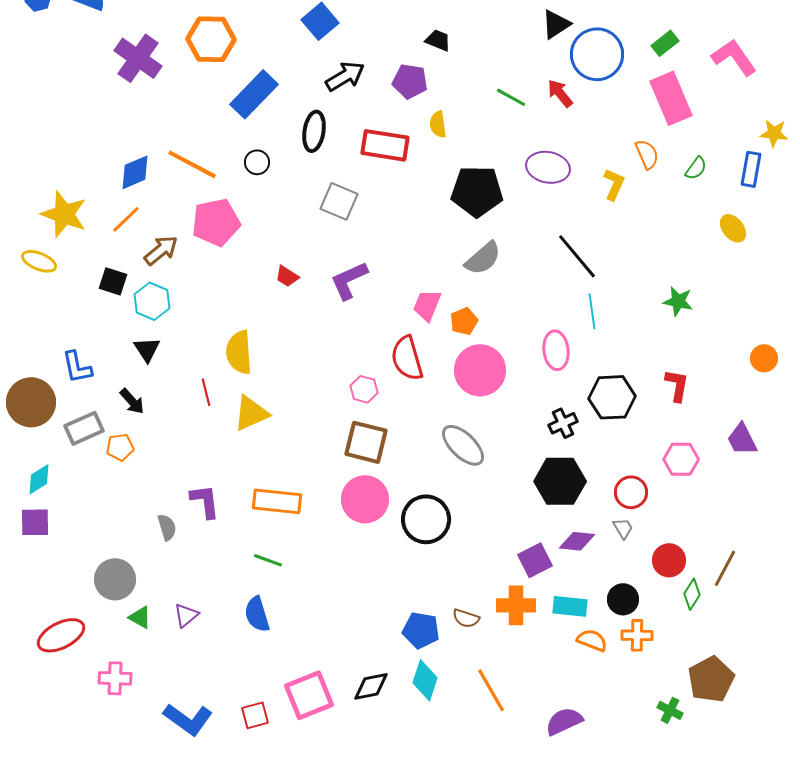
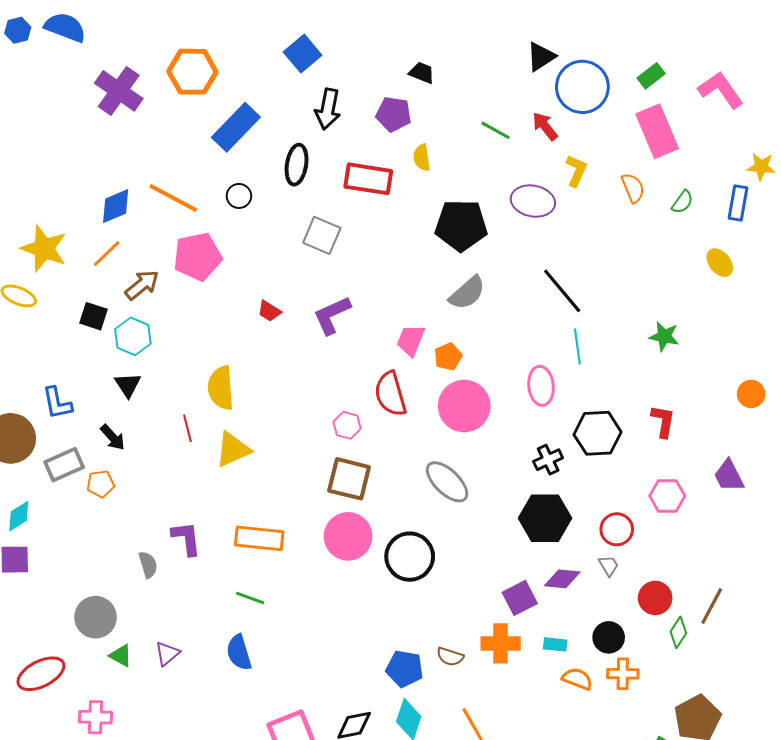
black arrow: (345, 76) -> (328, 109), turned 132
yellow L-shape: (614, 184) -> (576, 171), moved
cyan rectangle: (570, 606) -> (555, 644), size x0.7

